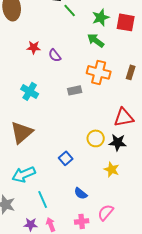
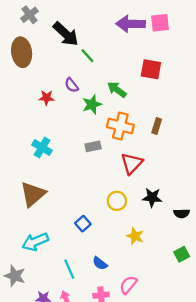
green star: (101, 17) -> (92, 104), moved
purple semicircle: (55, 55) -> (72, 85), moved
red triangle: (124, 117) -> (132, 163), moved, turned -35
black star: (118, 142) -> (152, 197), moved
cyan line: (43, 199) -> (69, 269), moved

